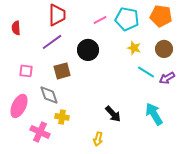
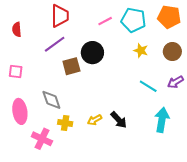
pink square: (26, 71) -> (16, 71), moved
brown square: (62, 71) -> (71, 66), moved
cyan line: (146, 72) -> (148, 86), moved
pink ellipse: (19, 106) -> (20, 111), turned -35
cyan arrow: (154, 114) -> (162, 120), turned 40
yellow arrow: (98, 139) -> (95, 120), moved, turned 48

